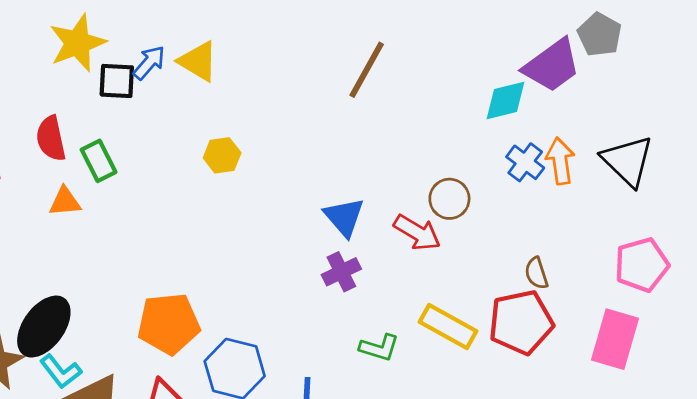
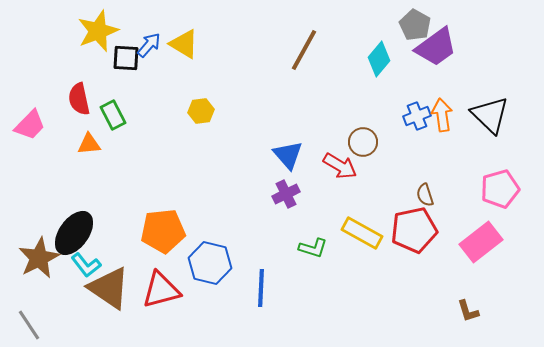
gray pentagon: (600, 35) -> (415, 25), moved
cyan diamond: (506, 101) -> (379, 59), moved, turned -36
blue cross: (525, 162) -> (417, 116), turned 32
pink rectangle: (615, 339) -> (481, 242), turned 36

